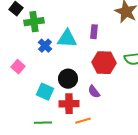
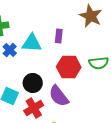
purple semicircle: (94, 92) -> (59, 96), size x1.6
red cross: (69, 104) -> (34, 108), turned -30

